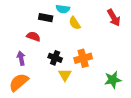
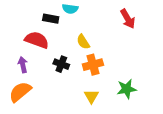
yellow semicircle: (75, 23) -> (83, 42), moved
red semicircle: (33, 36) -> (37, 40), size x1.5
yellow triangle: (65, 75) -> (91, 96), moved

